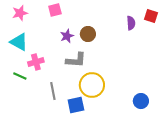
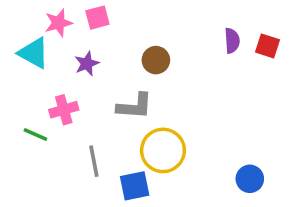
pink star: (20, 13) -> (58, 23), moved
red square: (151, 16) -> (267, 46), moved
purple star: (67, 36) -> (87, 64), moved
cyan triangle: (19, 42) -> (34, 53), moved

